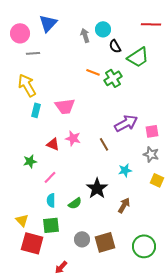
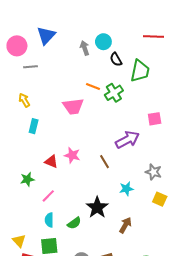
green trapezoid: (138, 57) -> (140, 71), turned -45
yellow arrow: (27, 85) -> (24, 100), size x0.6
pink trapezoid: (65, 106) -> (73, 106), moved
pink square: (152, 131) -> (155, 119), moved

